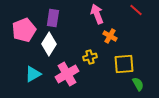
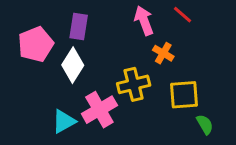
red line: (136, 10) -> (183, 15), moved
yellow cross: (90, 57) -> (134, 84), size x1.5
cyan triangle: (33, 74) -> (64, 121), moved

